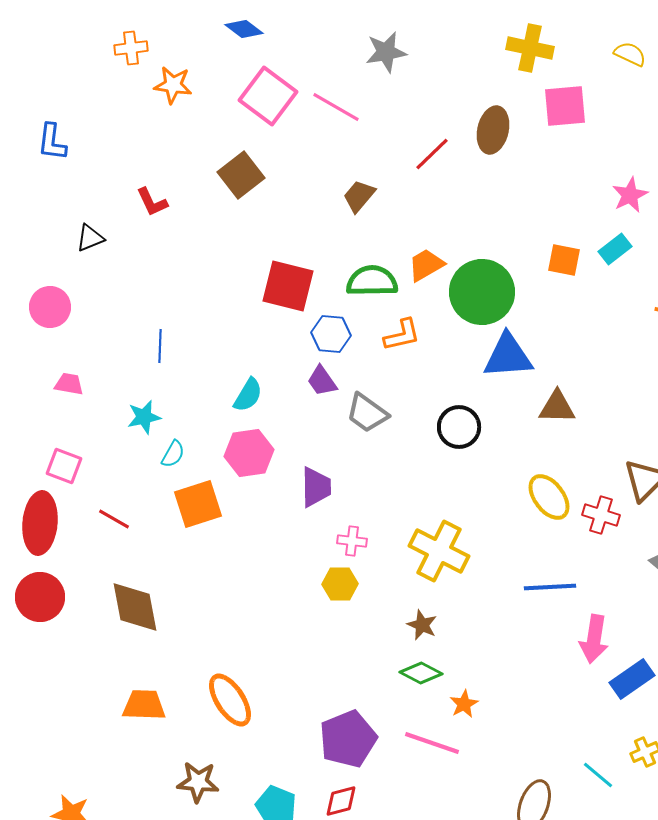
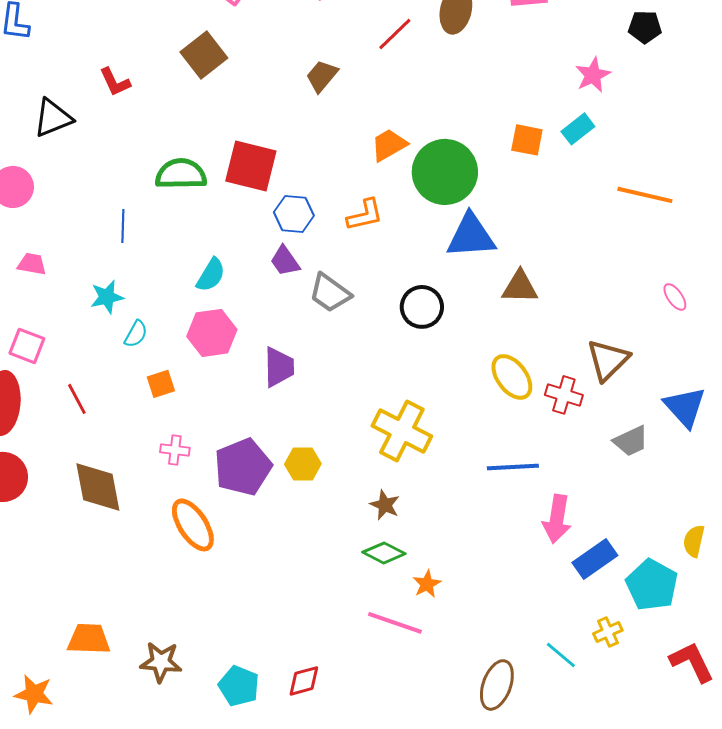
black triangle: (90, 238) -> (53, 118), size x1.4
green semicircle: (372, 281) -> (181, 174), moved
orange square: (198, 504) -> (161, 384), size x0.6
red line: (114, 519) -> (77, 399), turned 32
pink cross: (352, 541) -> (175, 450), moved
orange ellipse: (230, 700) -> (193, 525), moved
orange trapezoid: (144, 705) -> (89, 639), moved
purple pentagon: (348, 739) -> (243, 467), moved

